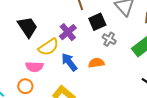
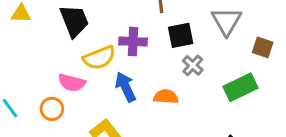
purple cross: (68, 32) -> (133, 41), turned 30

